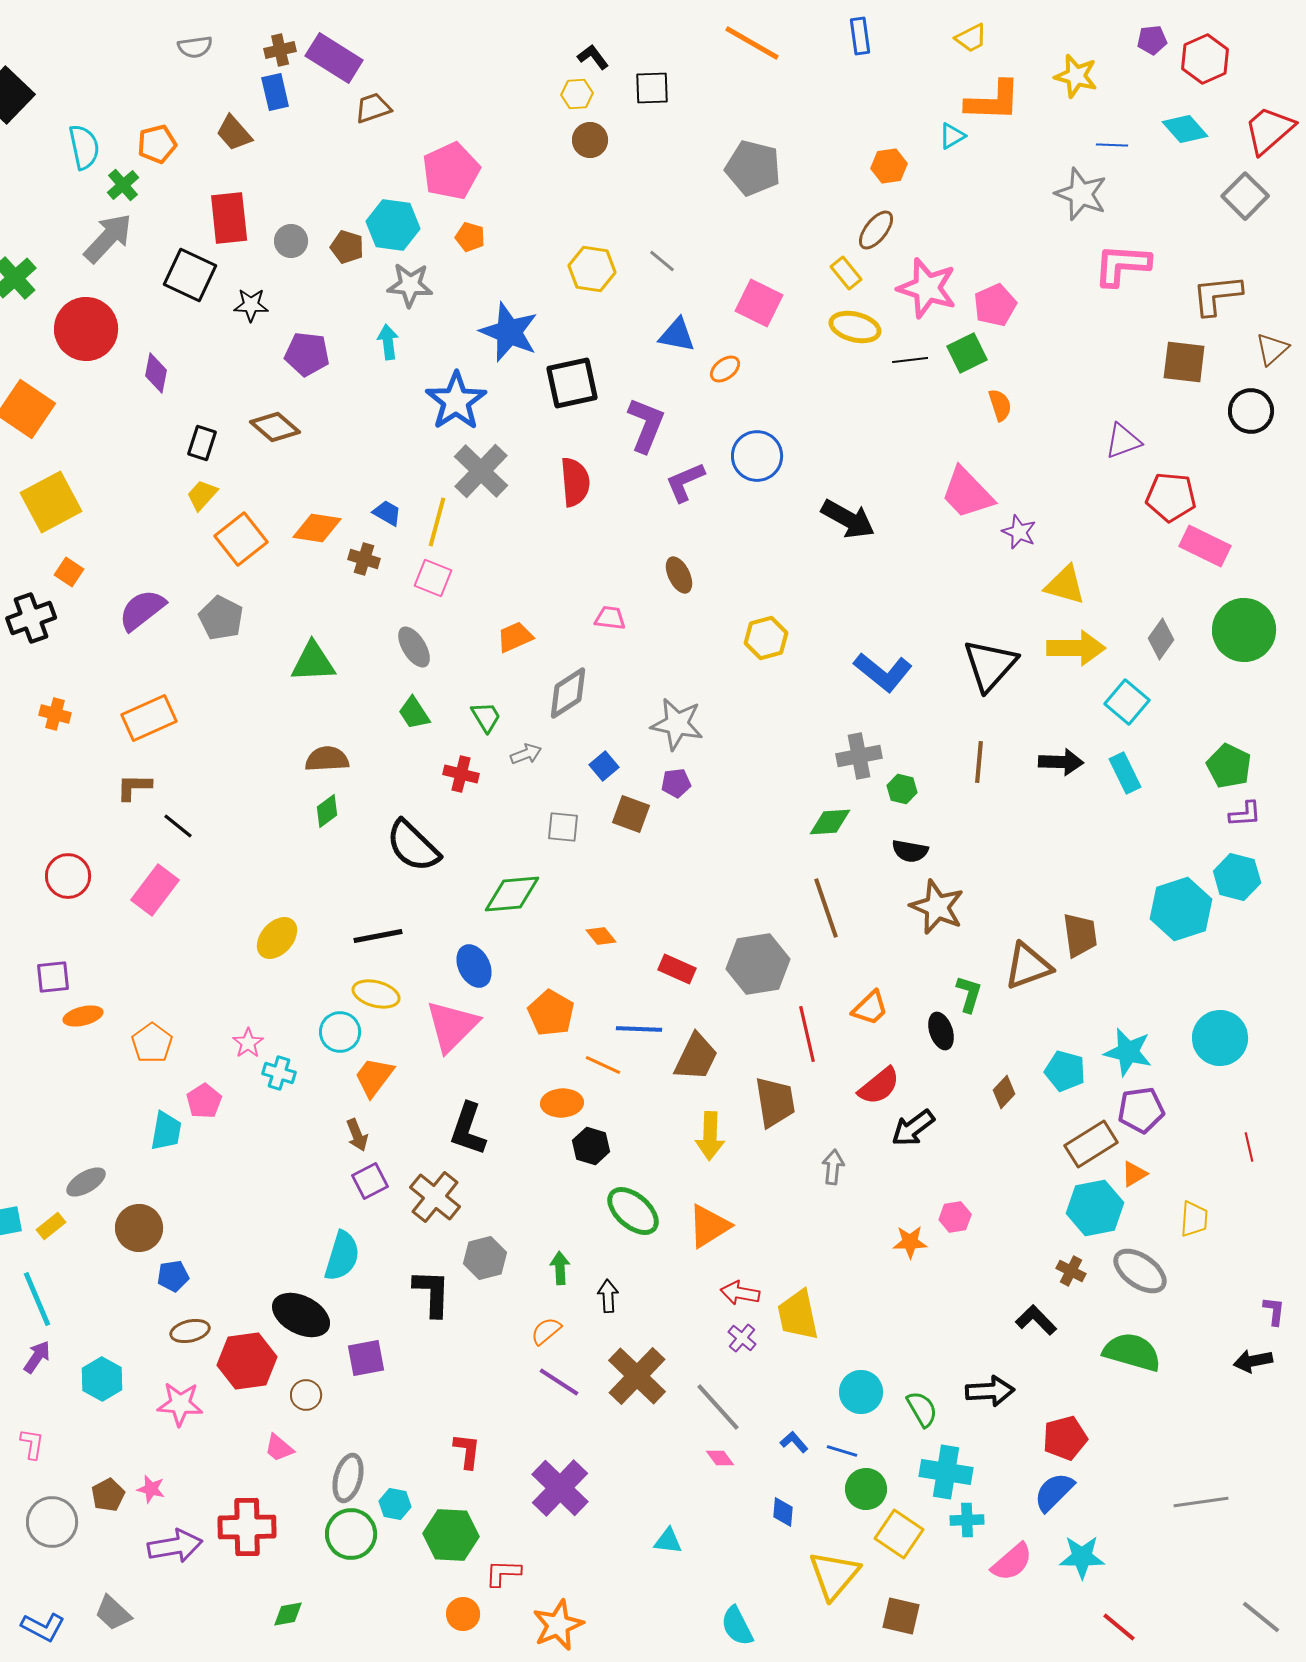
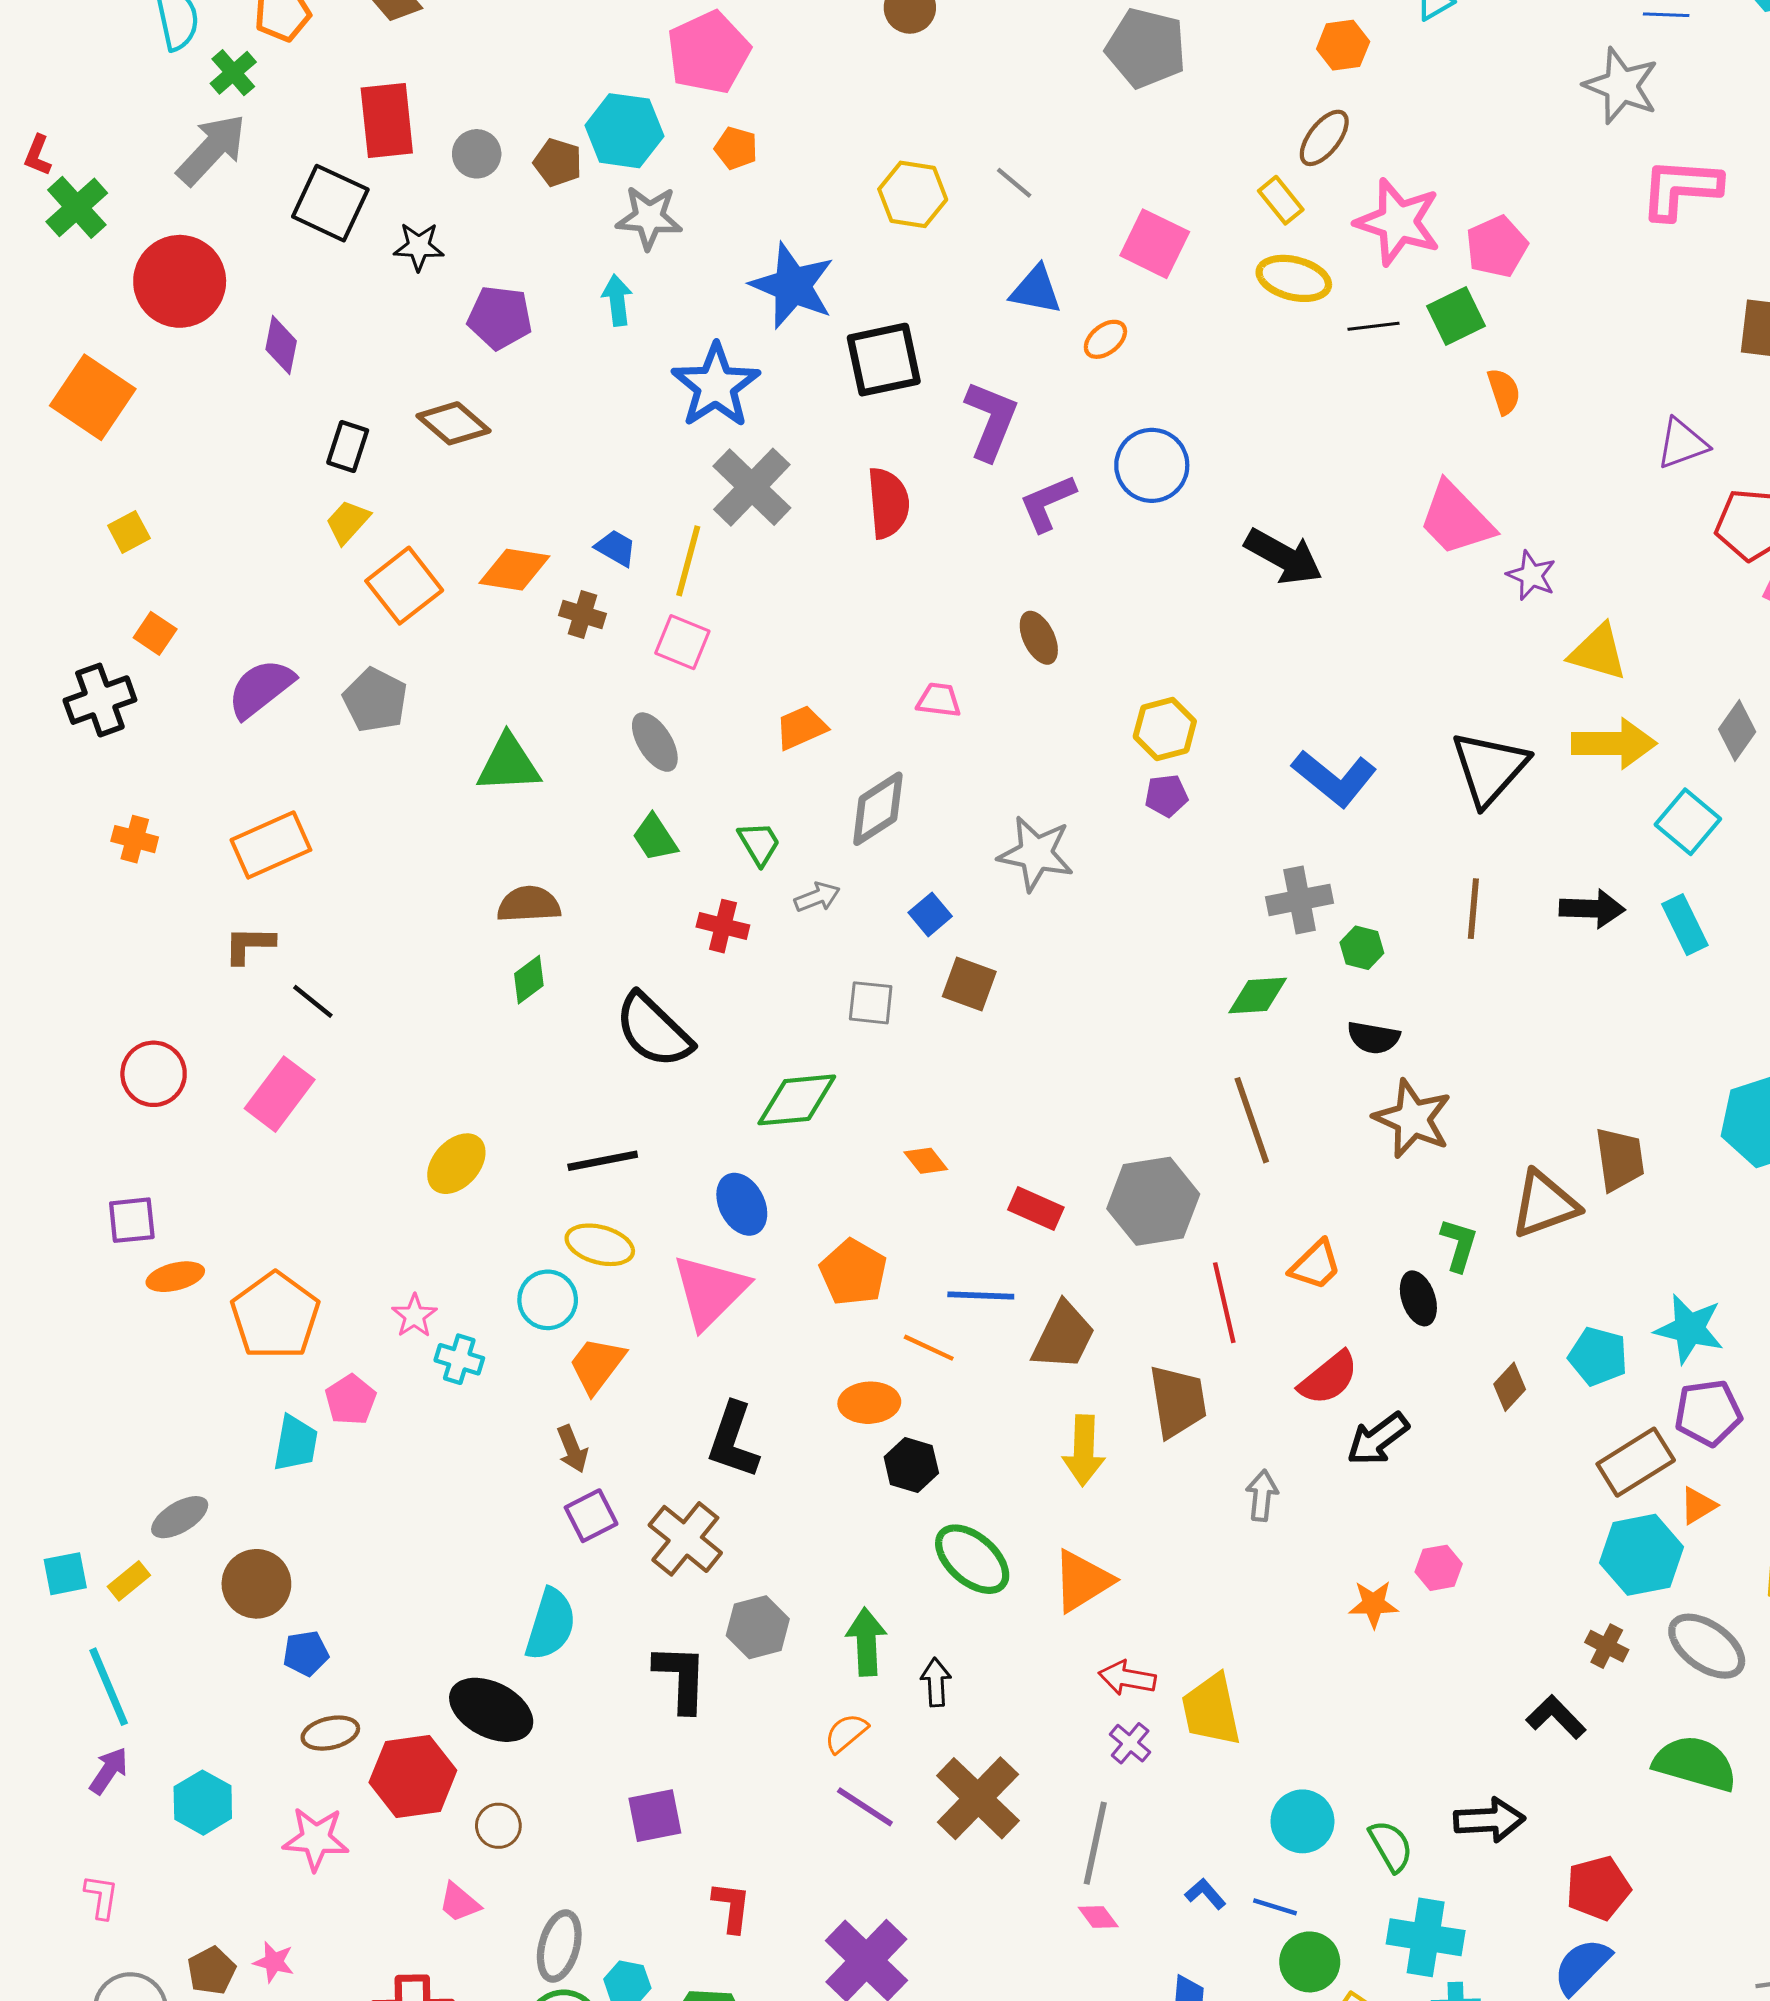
yellow square: (51, 502) -> (129, 532), size x0.5
purple pentagon: (676, 783) -> (1166, 796), moved
orange pentagon: (152, 1043) -> (275, 1316), size x1.5
green arrow: (560, 1268) -> (866, 1642), size x1.4
purple square: (366, 1358) -> (655, 1816), moved
gray line: (718, 1407) -> (1095, 1843), turned 54

